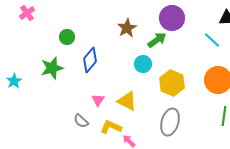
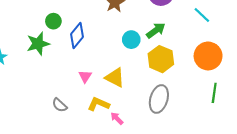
green circle: (67, 37) -> (53, 21), moved
green arrow: (157, 40) -> (156, 30), moved
gray semicircle: (81, 121) -> (60, 105), moved

